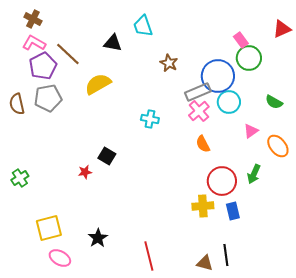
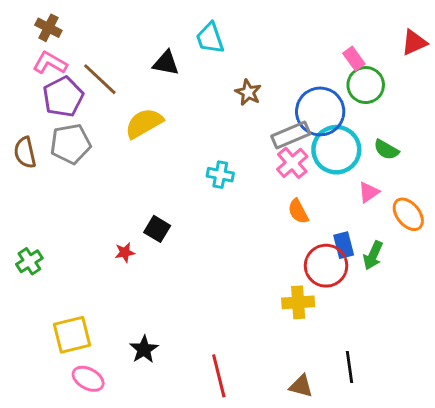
cyan circle: (229, 102) -> (336, 150), size x1.4
green semicircle: (274, 102) -> (386, 150), moved
blue rectangle: (233, 211) -> (344, 245), moved
black line: (226, 255) -> (350, 367), moved

